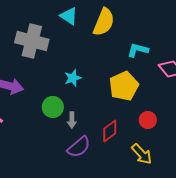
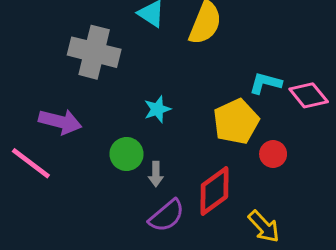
cyan L-shape: (138, 50) -> (265, 83), moved
red circle: (148, 120) -> (273, 154), moved
red diamond: (110, 131) -> (214, 191), size x1.4

